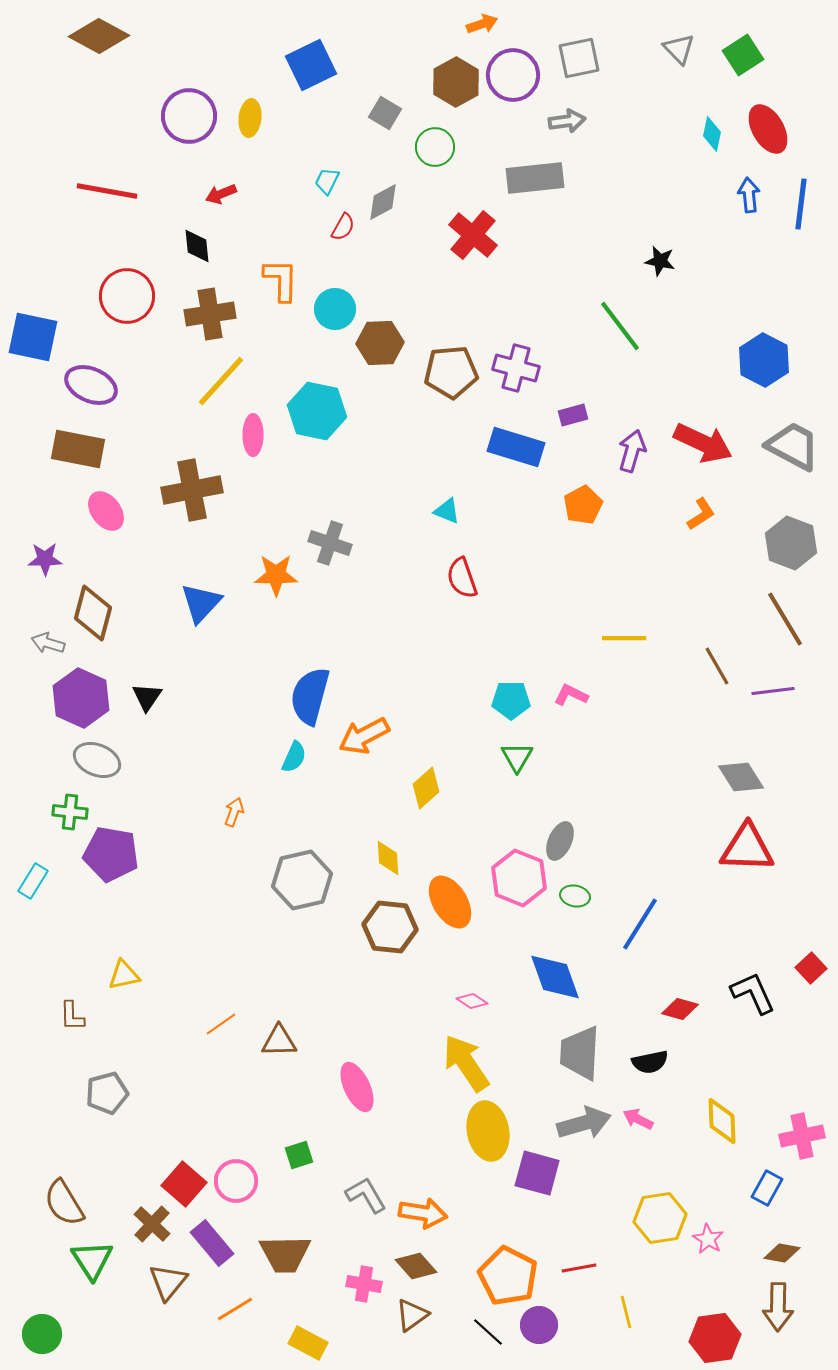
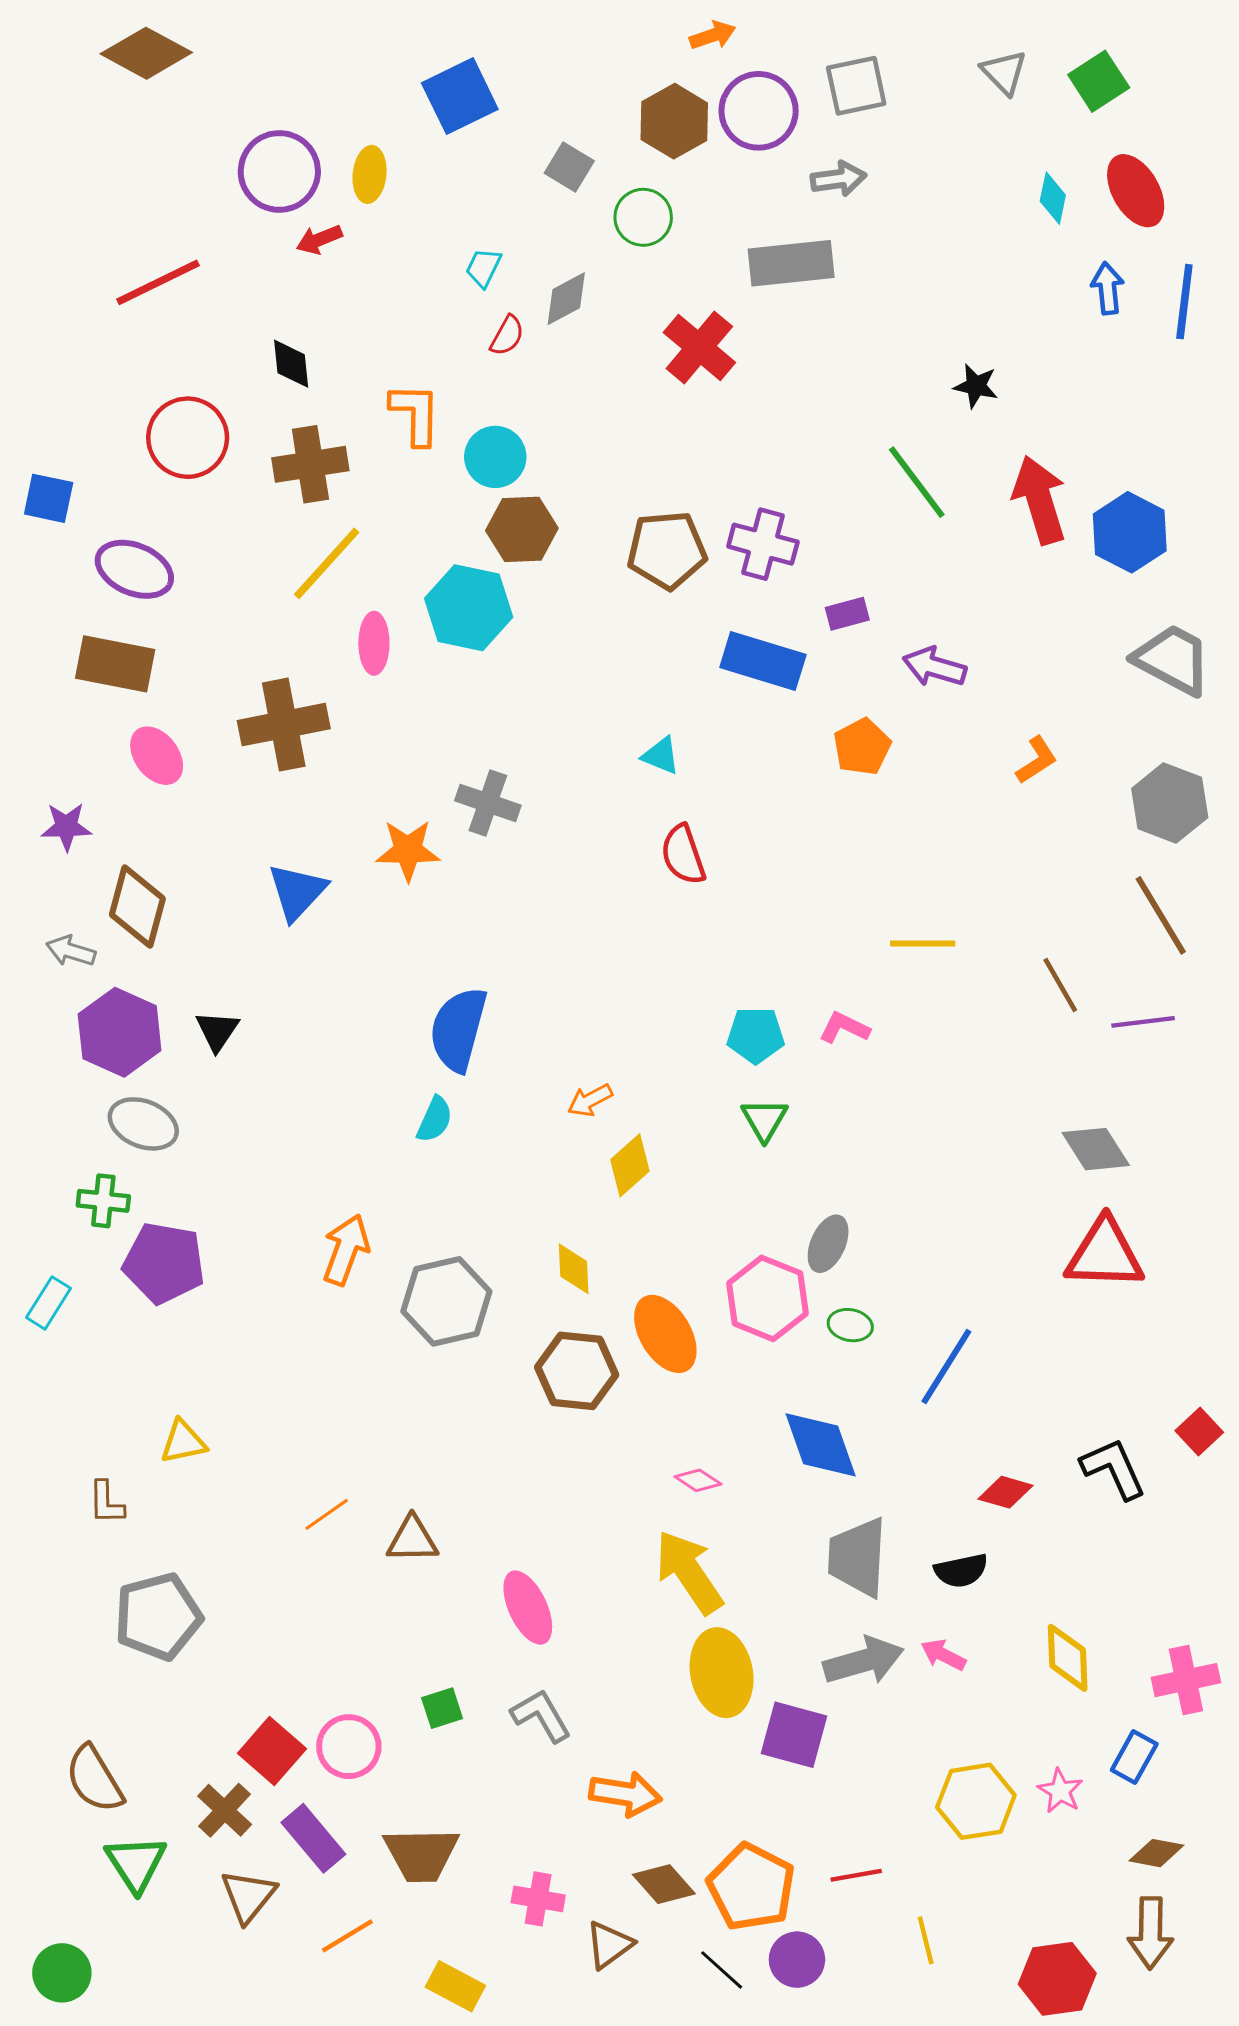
red line: (107, 191) -> (158, 282), turned -36
red arrow: (221, 194) -> (319, 239), moved
blue square: (33, 337) -> (49, 498), size x0.7
brown hexagon: (380, 343) -> (522, 529), moved
red arrow: (703, 443) -> (1040, 500), moved, turned -132
purple arrow: (632, 451) -> (935, 667), turned -90
orange arrow: (364, 736) -> (590, 1100), moved, size x0.6
orange arrow: (234, 812) -> (346, 1250), moved, size x1.6
gray pentagon: (107, 1093) -> (158, 1616), size x1.4
gray L-shape: (366, 1195) -> (541, 1716), moved
pink star: (708, 1239) -> (1060, 1791), moved
brown diamond: (416, 1266) -> (664, 1884), moved

